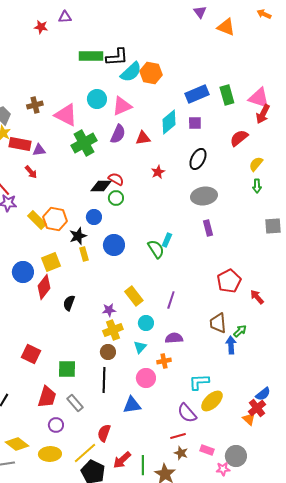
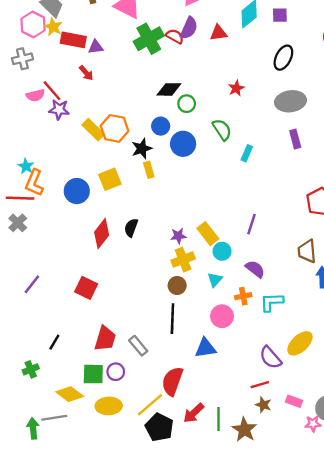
red star: (158, 172) -> (236, 88), moved
red semicircle: (116, 179) -> (175, 36), moved
blue circle: (114, 245) -> (183, 144), moved
green semicircle: (156, 249) -> (222, 130), moved
red diamond: (44, 287) -> (102, 234), moved
yellow rectangle: (134, 296) -> (208, 234), moved
purple semicircle: (174, 338) -> (255, 269), turned 42
green square: (67, 369) -> (93, 374), moved
cyan L-shape: (199, 382) -> (272, 302), moved
red semicircle: (104, 433) -> (172, 381), size x1.4

